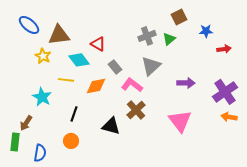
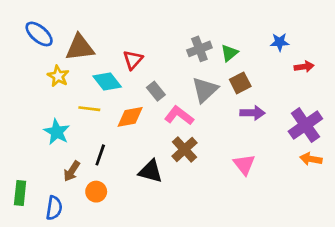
brown square: (179, 17) -> (240, 83), moved
red triangle: (98, 44) -> (133, 60), turned 42
pink triangle: (180, 121) -> (244, 164), size x0.7
brown arrow: (26, 123) -> (72, 171), moved

